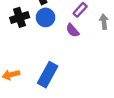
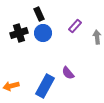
purple semicircle: (73, 30) -> (68, 73), moved

